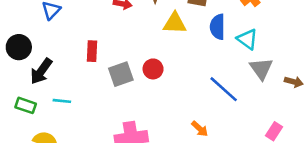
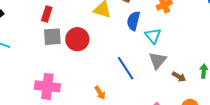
red rectangle: (92, 51) -> (47, 14), moved
red circle: (153, 69) -> (77, 39), size x1.5

